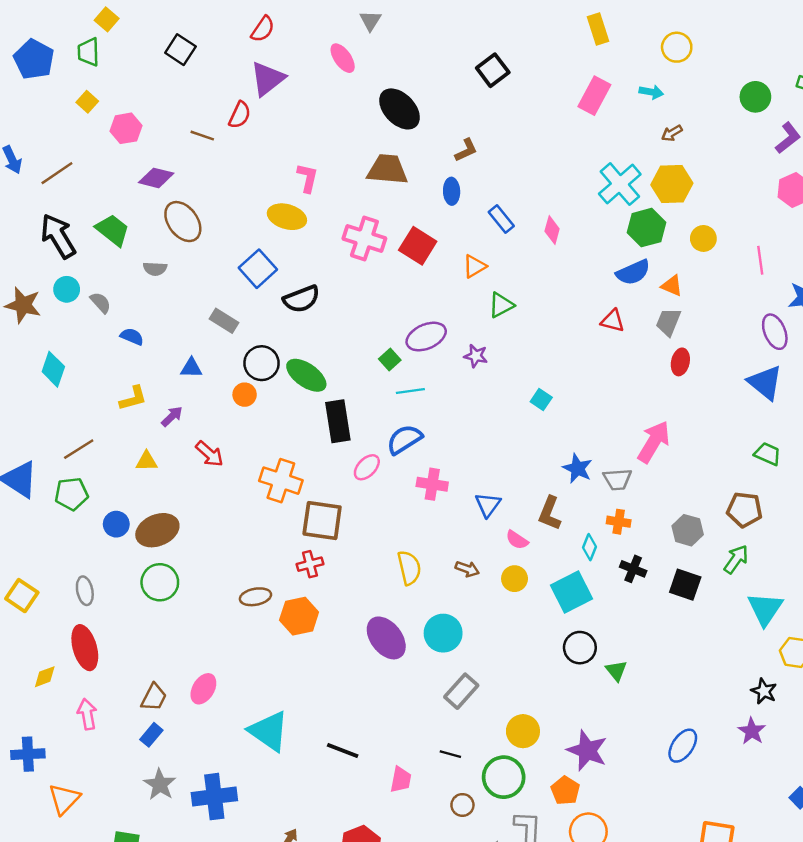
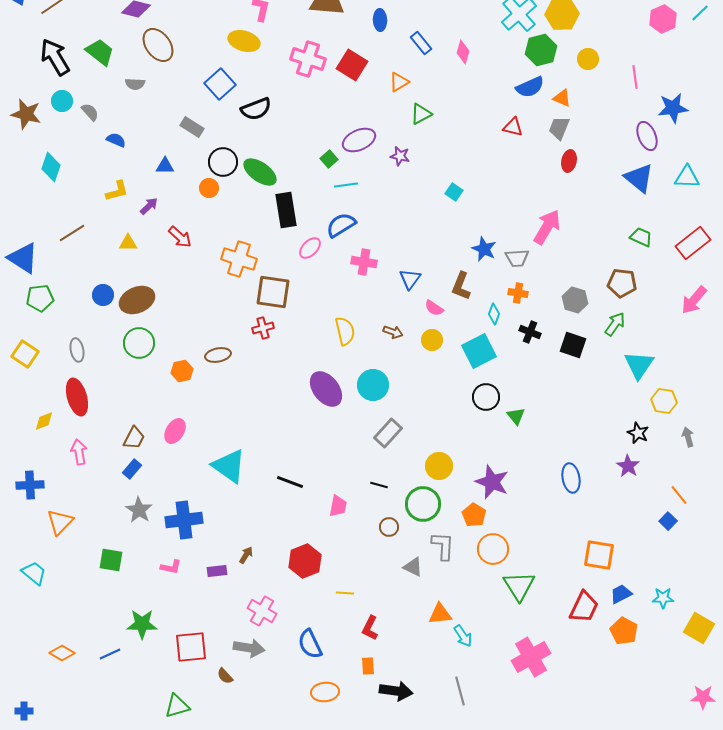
green pentagon: (71, 494) -> (40, 298), moved
orange hexagon: (299, 616) -> (182, 371), moved, size x0.7
blue ellipse: (683, 746) -> (571, 478), turned -44

